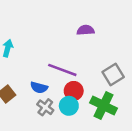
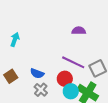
purple line: (62, 70) -> (73, 62), moved
cyan circle: (69, 106) -> (71, 91), moved

